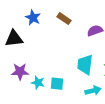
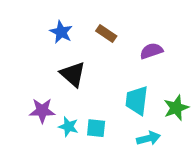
black triangle: (14, 39) -> (73, 74), moved, turned 48

